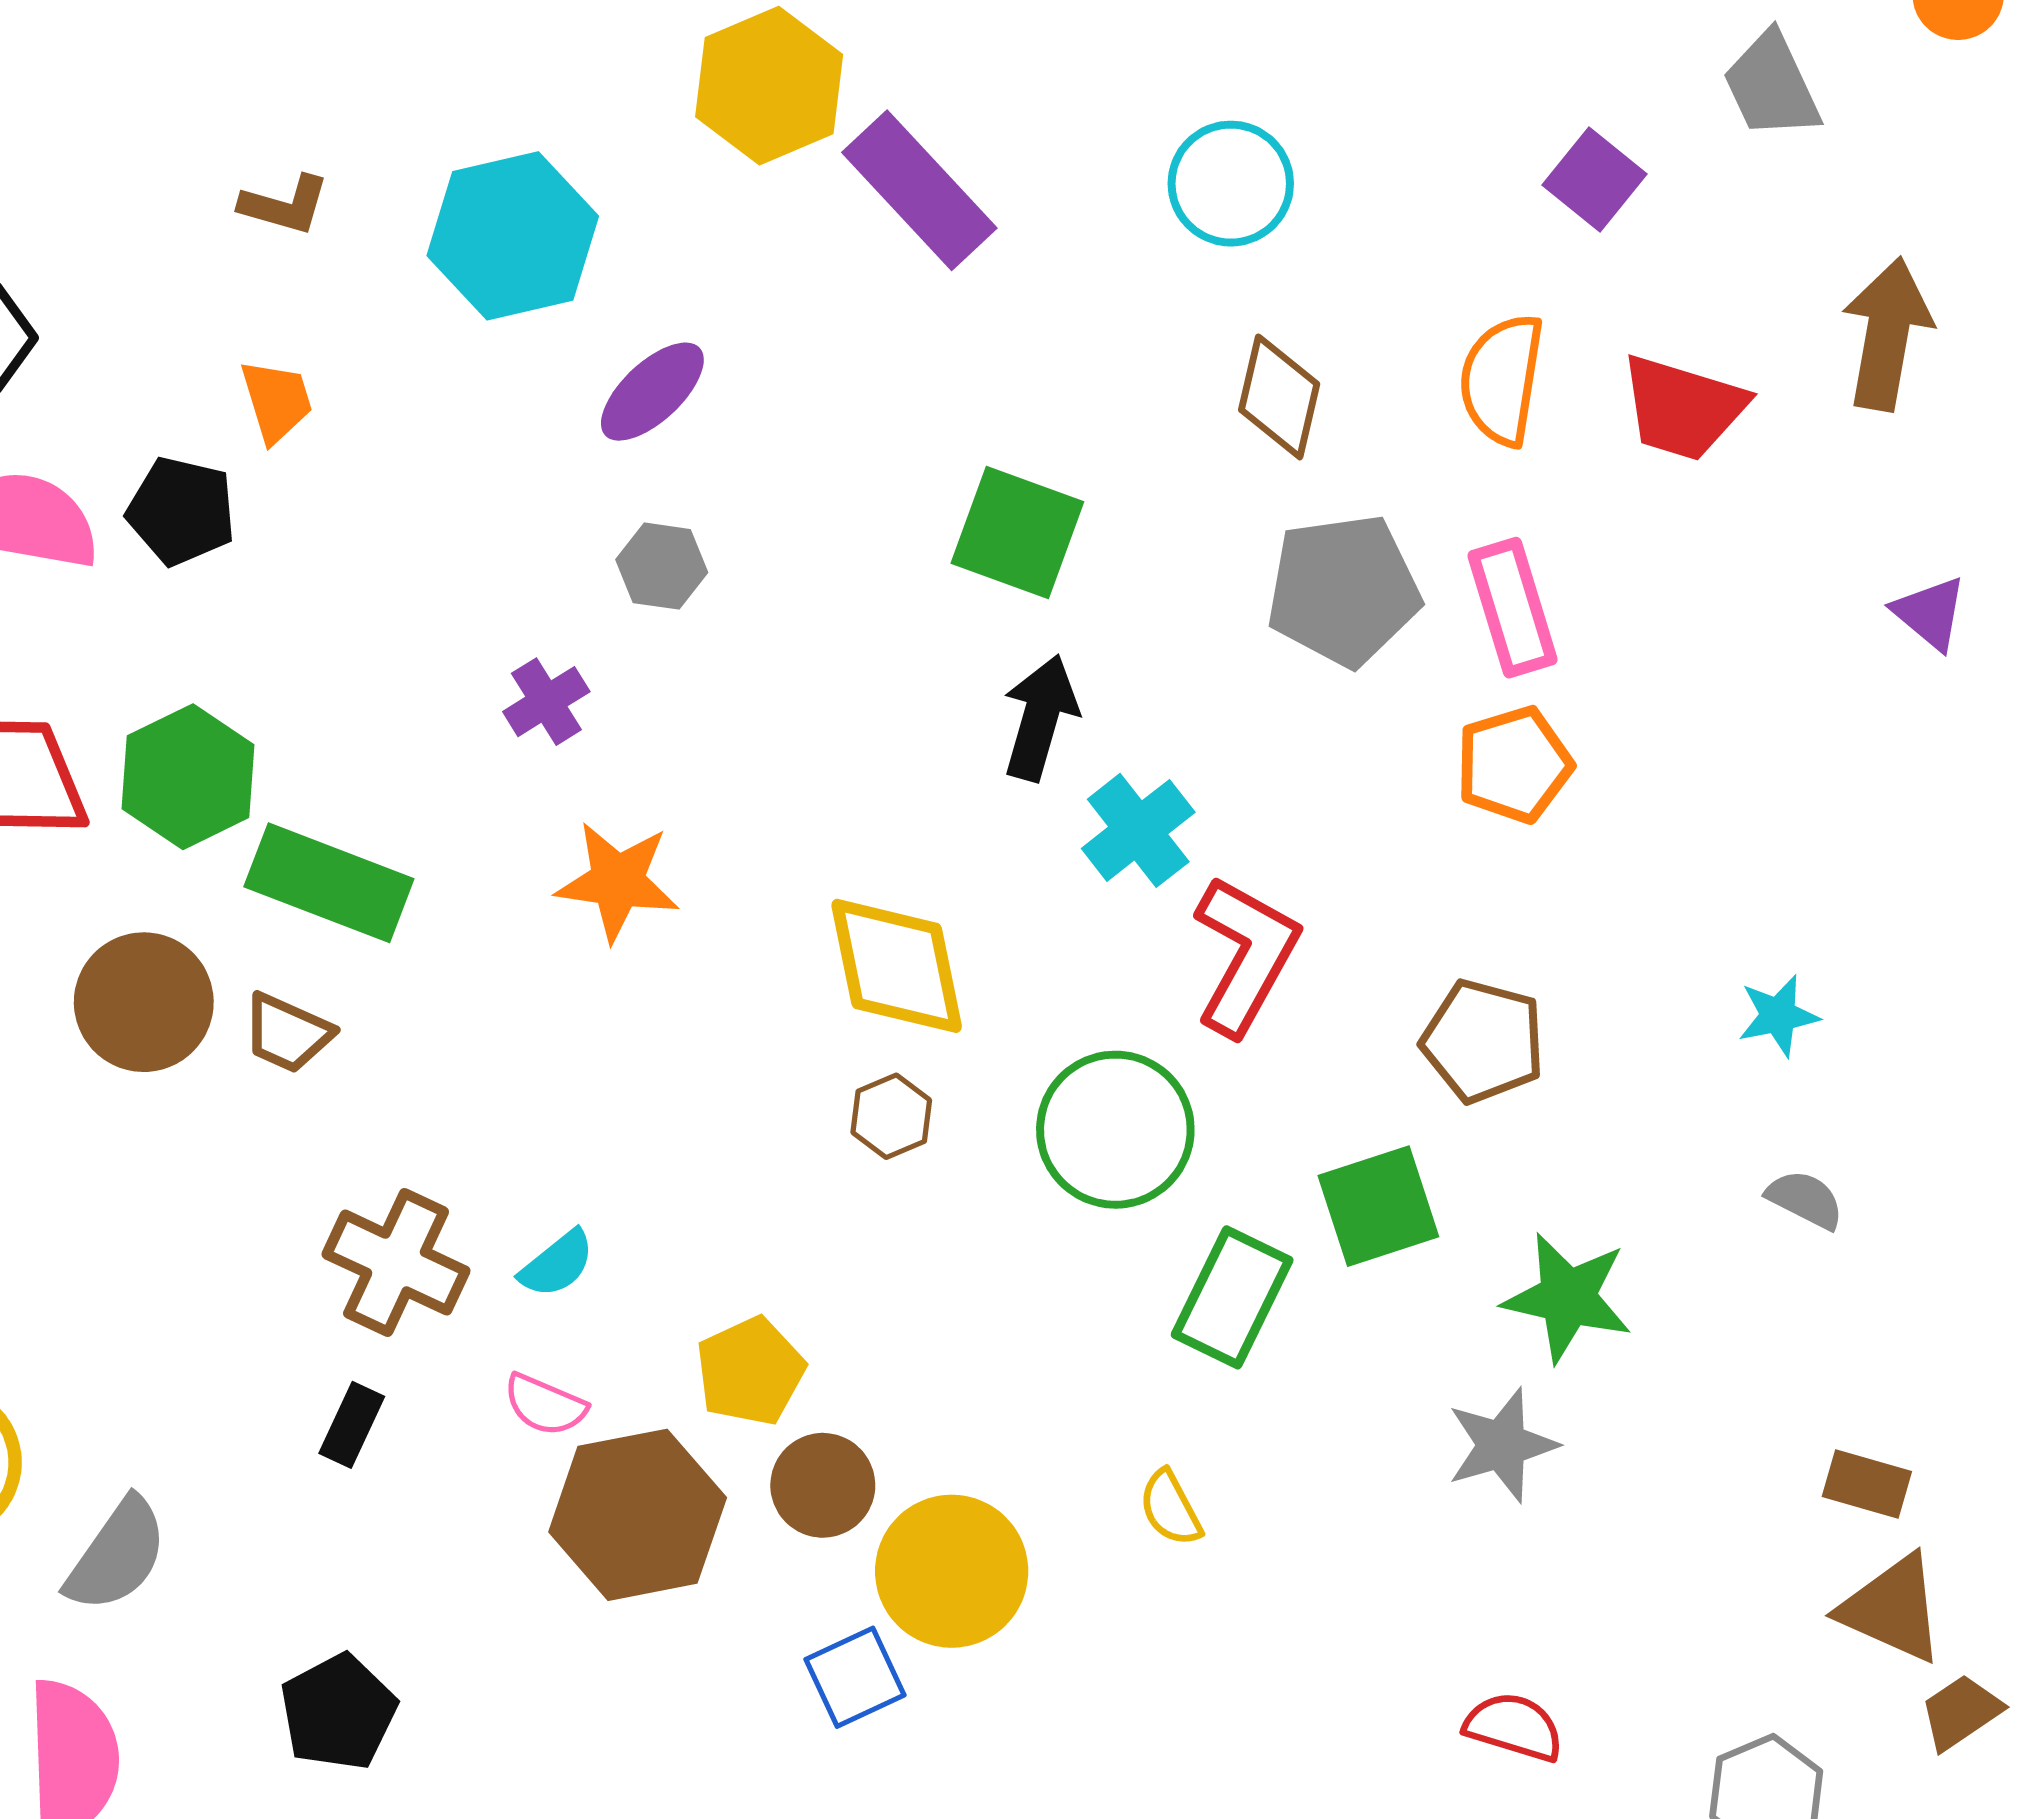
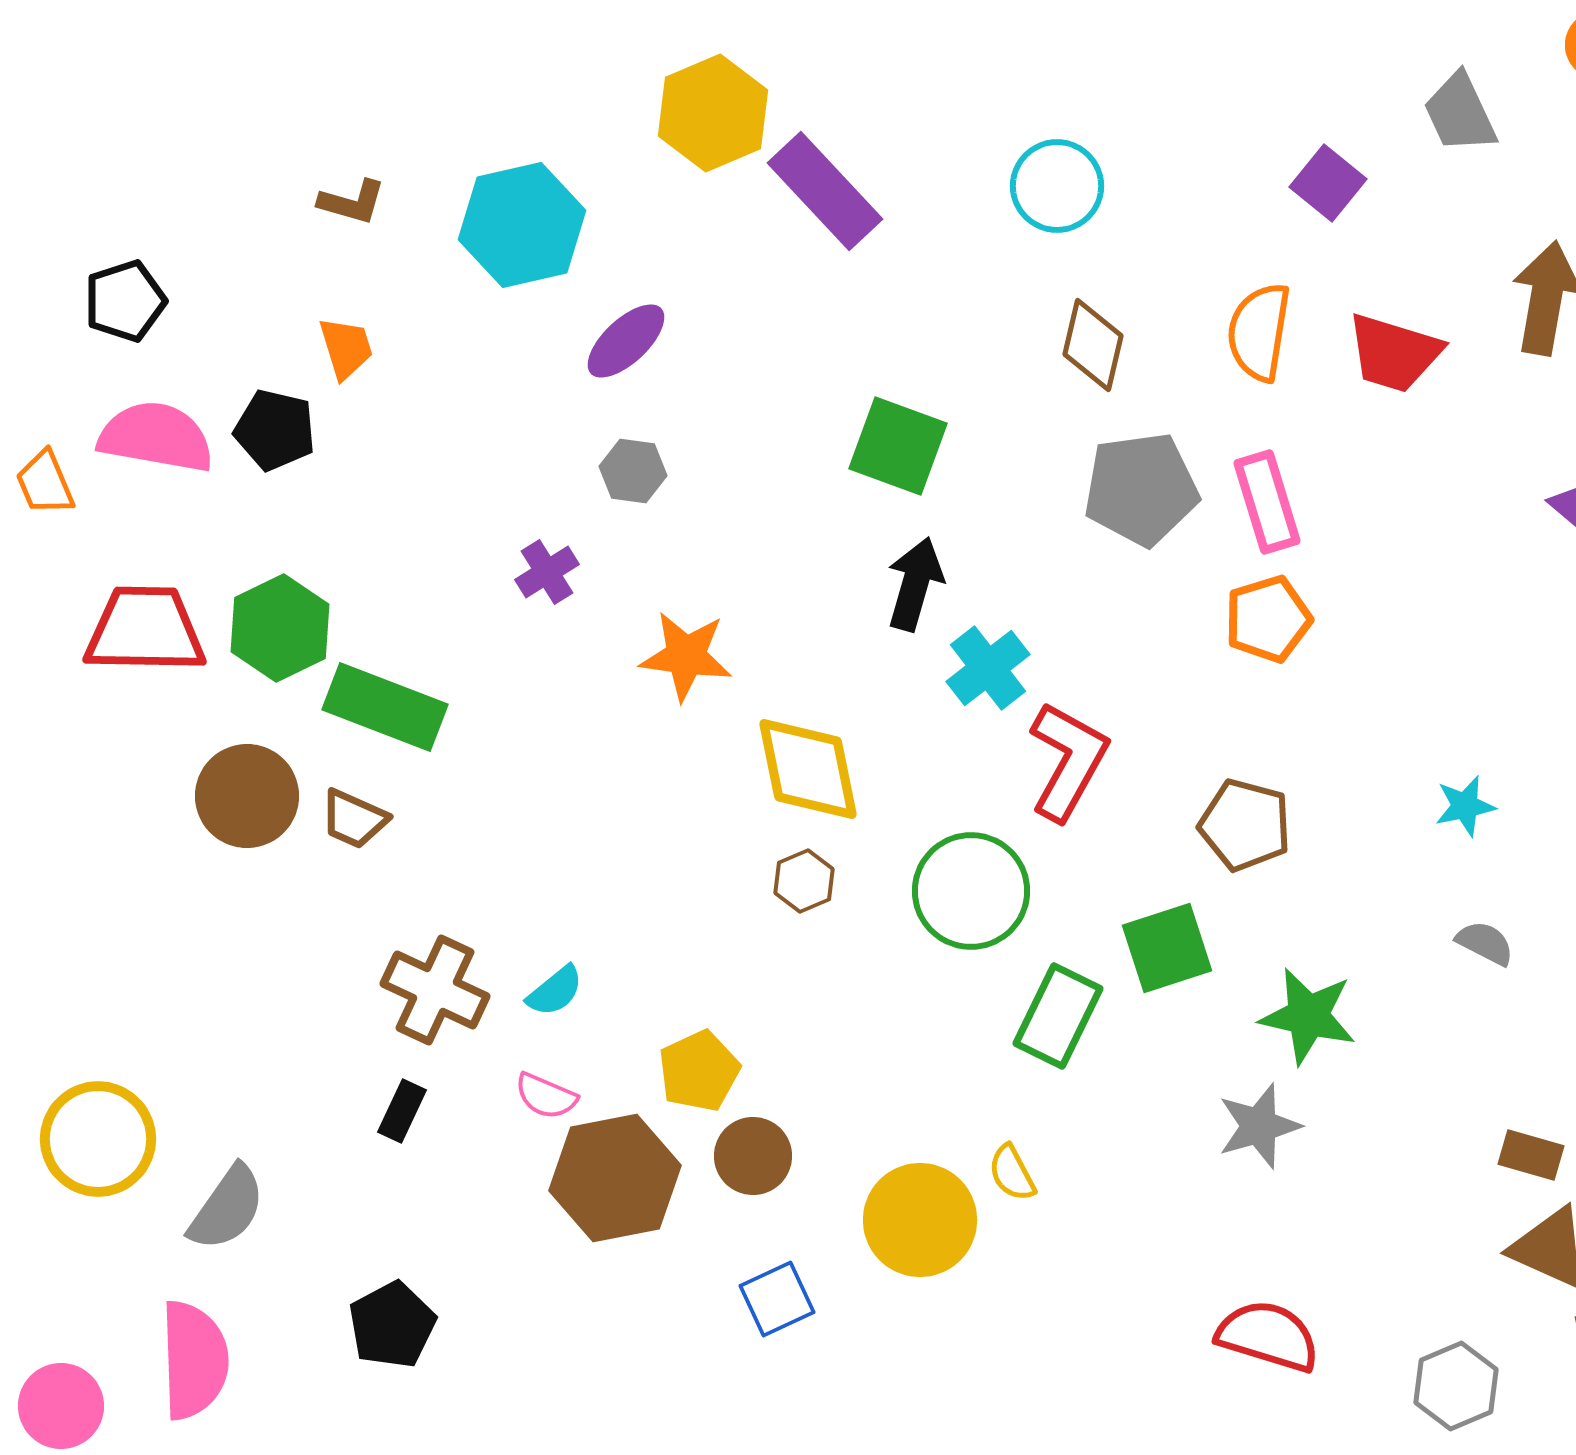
orange star: (617, 881) -> (686, 656), moved
yellow circle: (952, 1571) -> (920, 1220), moved
red semicircle: (1514, 1727) -> (1268, 1336), size x1.4

